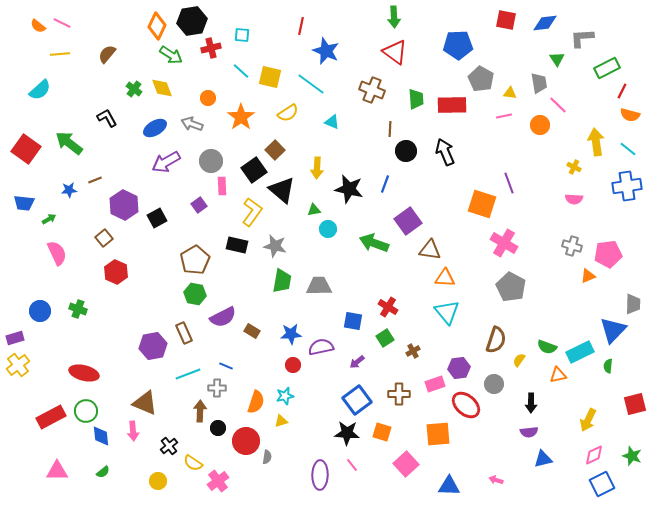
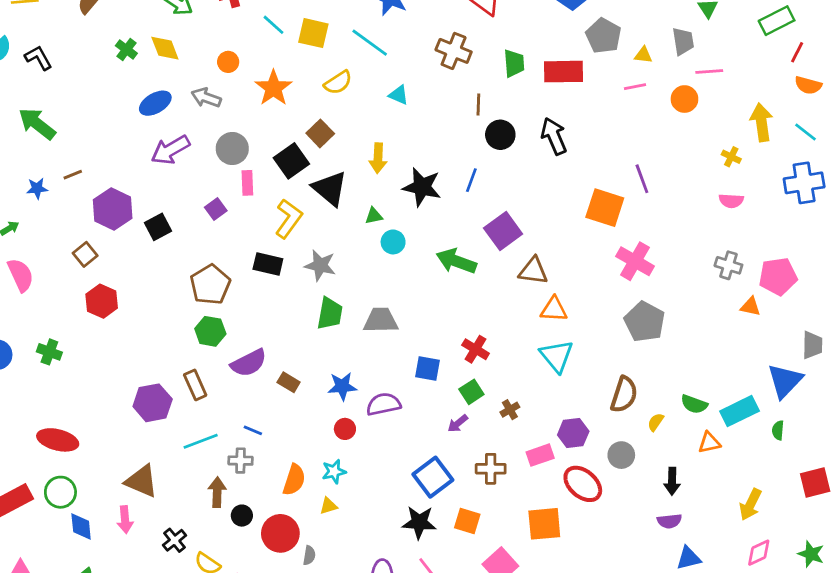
pink line: (558, 105) -> (709, 72), turned -48
black L-shape: (107, 118) -> (38, 58), moved
orange triangle: (588, 276) -> (750, 307), turned 35
purple arrow: (357, 362) -> (458, 423), moved

